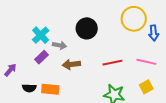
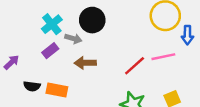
black circle: (87, 28) -> (92, 20), moved
pink line: (146, 62) -> (163, 57), moved, turned -30
red line: (112, 63) -> (135, 66), turned -36

